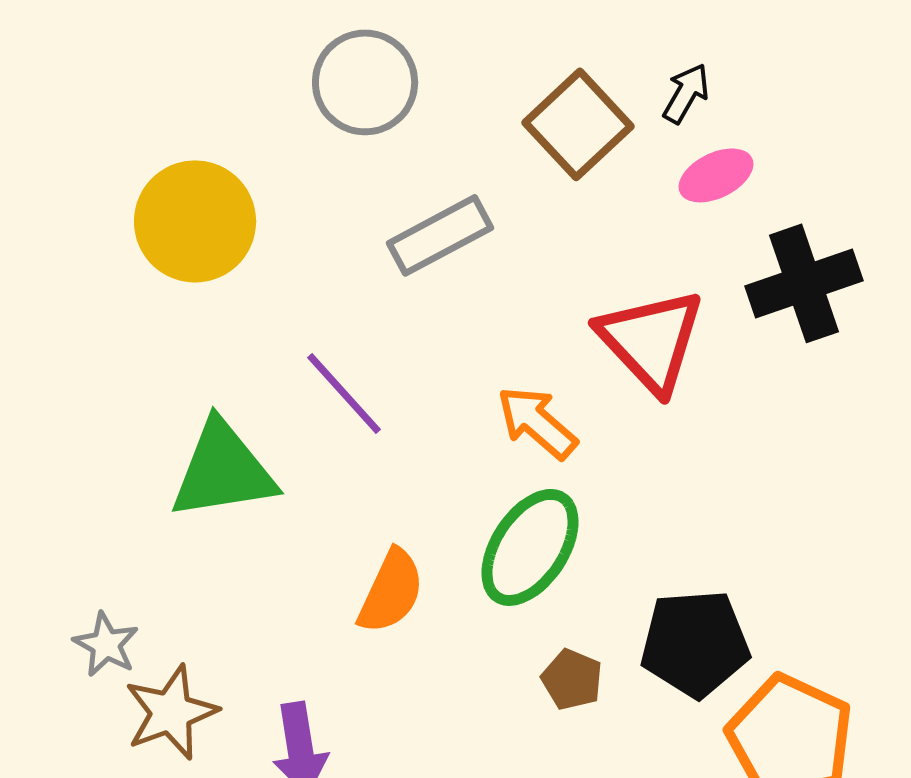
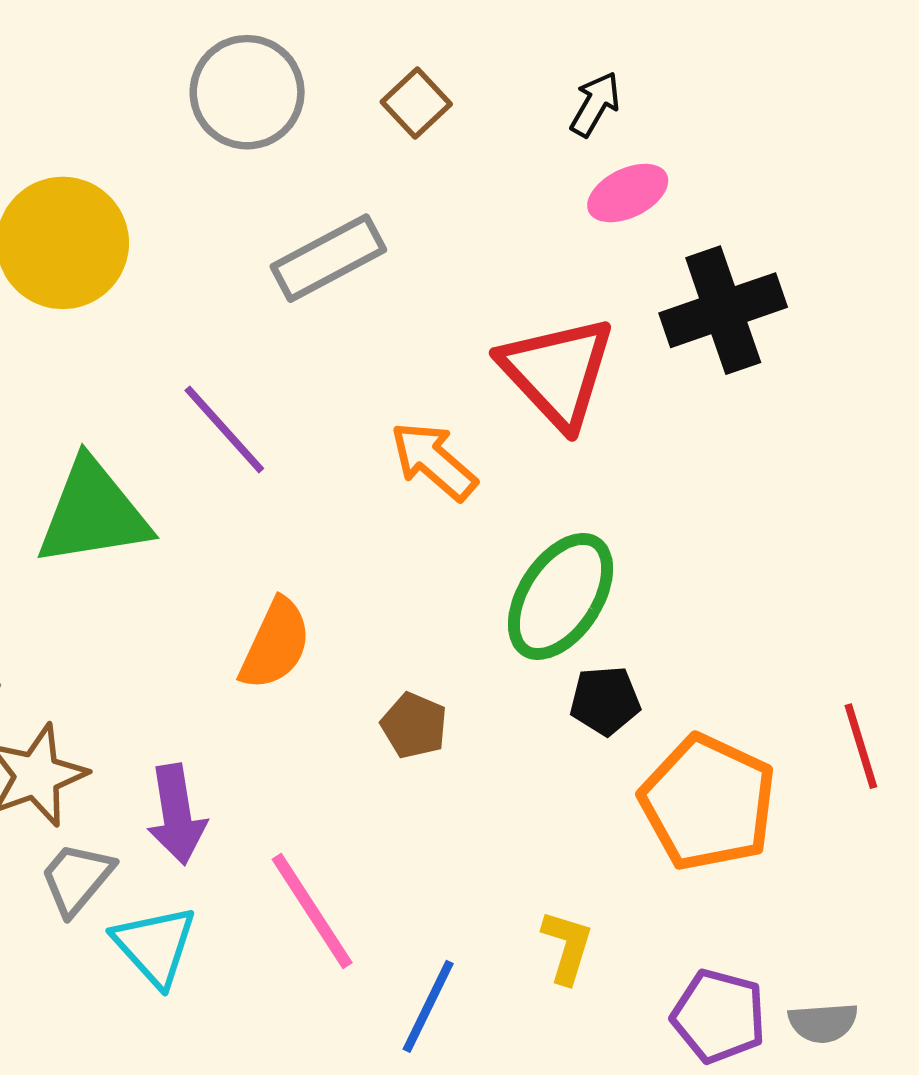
brown square: (578, 124) -> (416, 103), moved, size x0.6
green ellipse: (530, 547) -> (560, 596), moved
black pentagon: (695, 643) -> (605, 701), size x0.6
brown pentagon: (572, 679) -> (414, 726), moved

